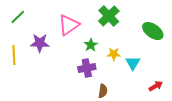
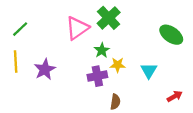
green cross: (109, 16) -> (109, 18), moved
green line: (18, 17) -> (20, 29), moved
purple star: (40, 43) -> (45, 69), moved, turned -30
yellow star: (114, 54) -> (118, 65), moved

